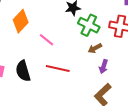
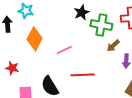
pink line: (46, 40) -> (64, 50), turned -49

